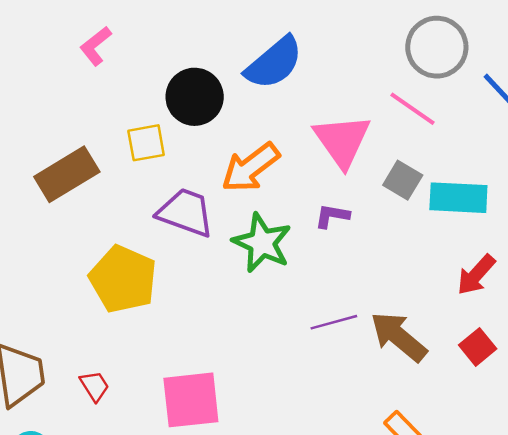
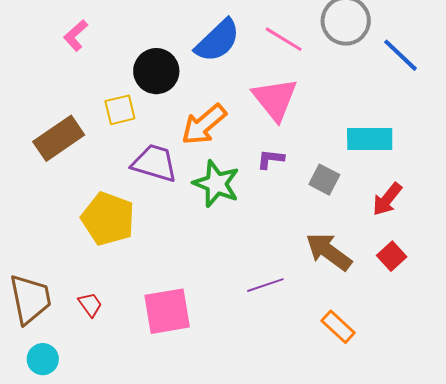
pink line: (413, 109) -> (284, 39), moved
gray square: (403, 180) -> (324, 180), moved
purple line: (334, 322) -> (265, 285), moved

